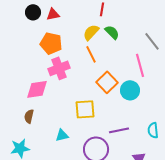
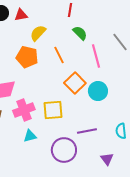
yellow semicircle: (91, 32) -> (38, 33), moved
orange pentagon: (51, 43) -> (27, 57), moved
pink line: (140, 65) -> (96, 56), moved
pink cross: (59, 68) -> (24, 110), moved

